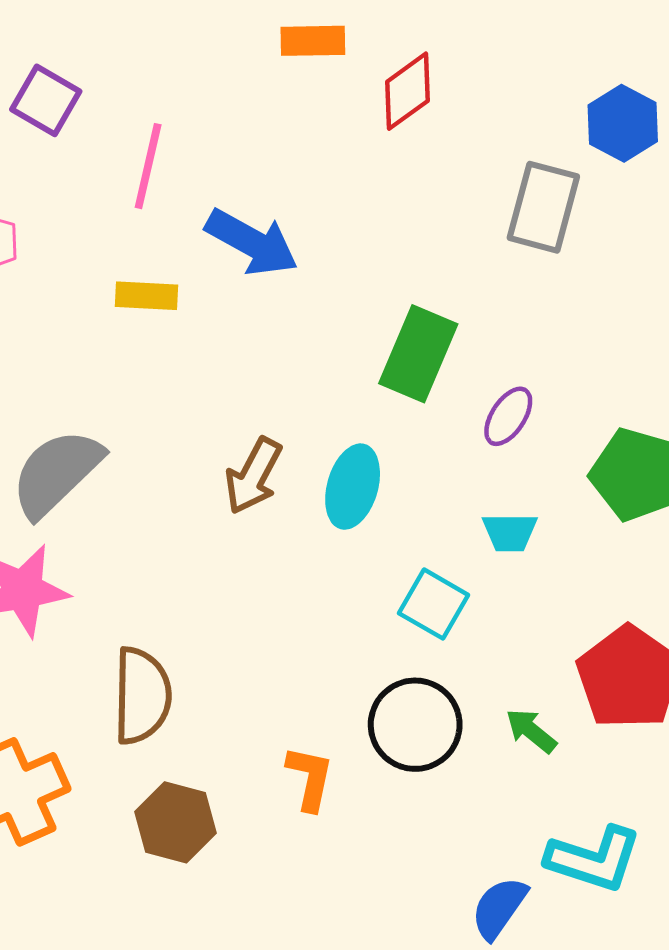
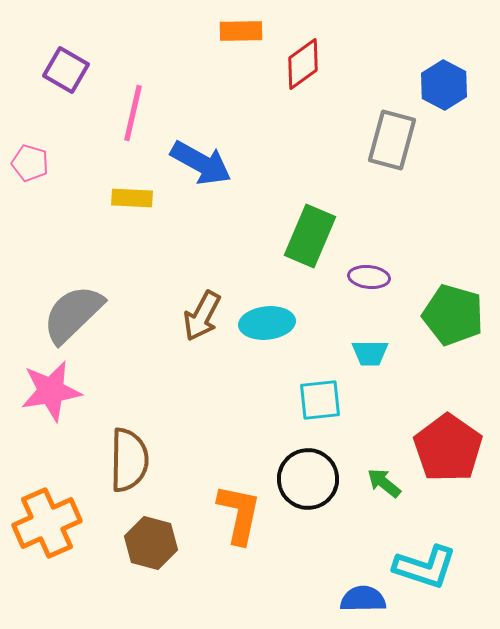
purple ellipse: (508, 416) -> (369, 277), turned 63
cyan ellipse: (353, 487) -> (267, 323), turned 68
cyan square: (433, 604) -> (320, 400), turned -36
orange L-shape: (310, 778) -> (239, 514), size x1.4
blue semicircle: (499, 908) -> (363, 599), turned 54

